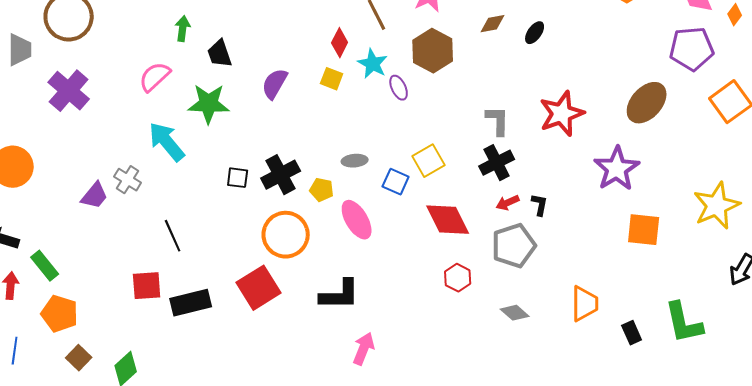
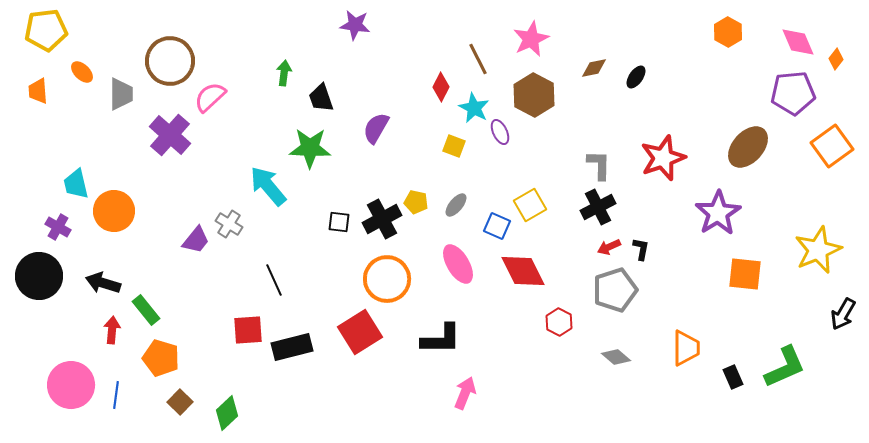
pink semicircle: (155, 77) -> (210, 97), moved
yellow square: (332, 79) -> (454, 146), moved
gray ellipse: (355, 161) -> (456, 205), turned -45
yellow pentagon: (322, 190) -> (416, 202), moved
red diamond: (448, 220) -> (523, 271), moved
green L-shape: (684, 323) -> (785, 367), turned -102

